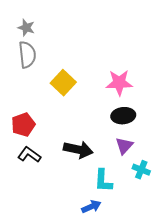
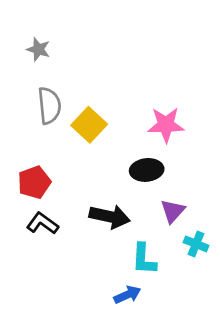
gray semicircle: (27, 55) -> (49, 106), moved
black ellipse: (123, 116) -> (147, 170), moved

